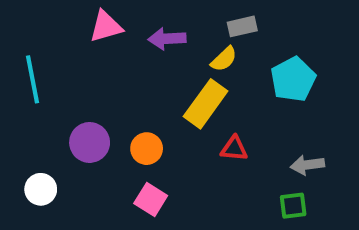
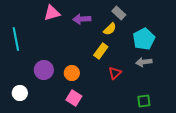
gray rectangle: (242, 26) -> (119, 13), turned 56
yellow rectangle: (206, 104) -> (101, 51), size x0.7
red triangle: (234, 149) -> (115, 73), turned -48
gray arrow: (307, 165) -> (144, 62), moved

